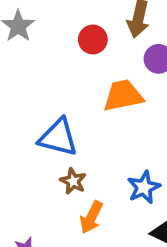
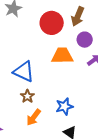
red circle: (93, 39) -> (52, 23), size x1.5

